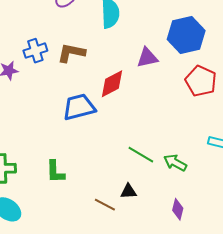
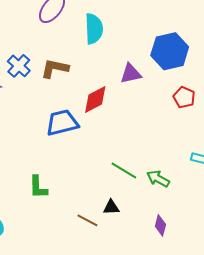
blue cross: (35, 51) -> (19, 66), turned -30
red pentagon: (201, 81) -> (184, 97), size x0.7

